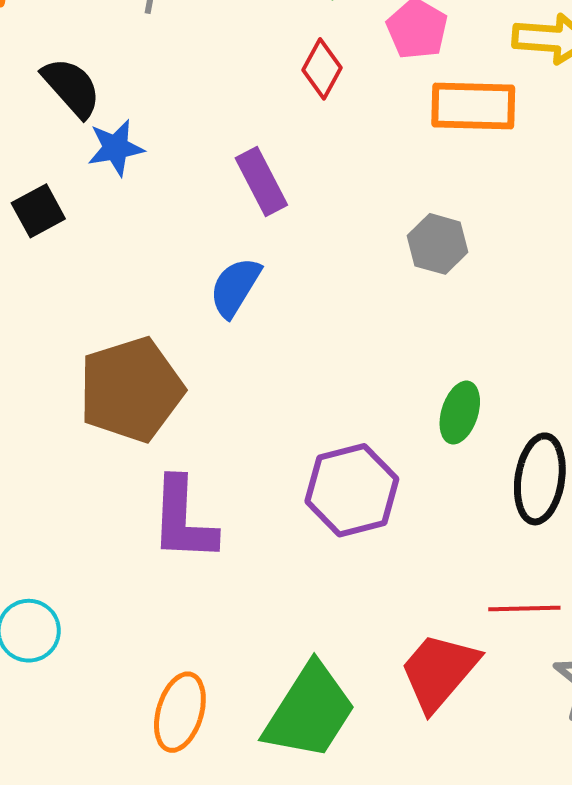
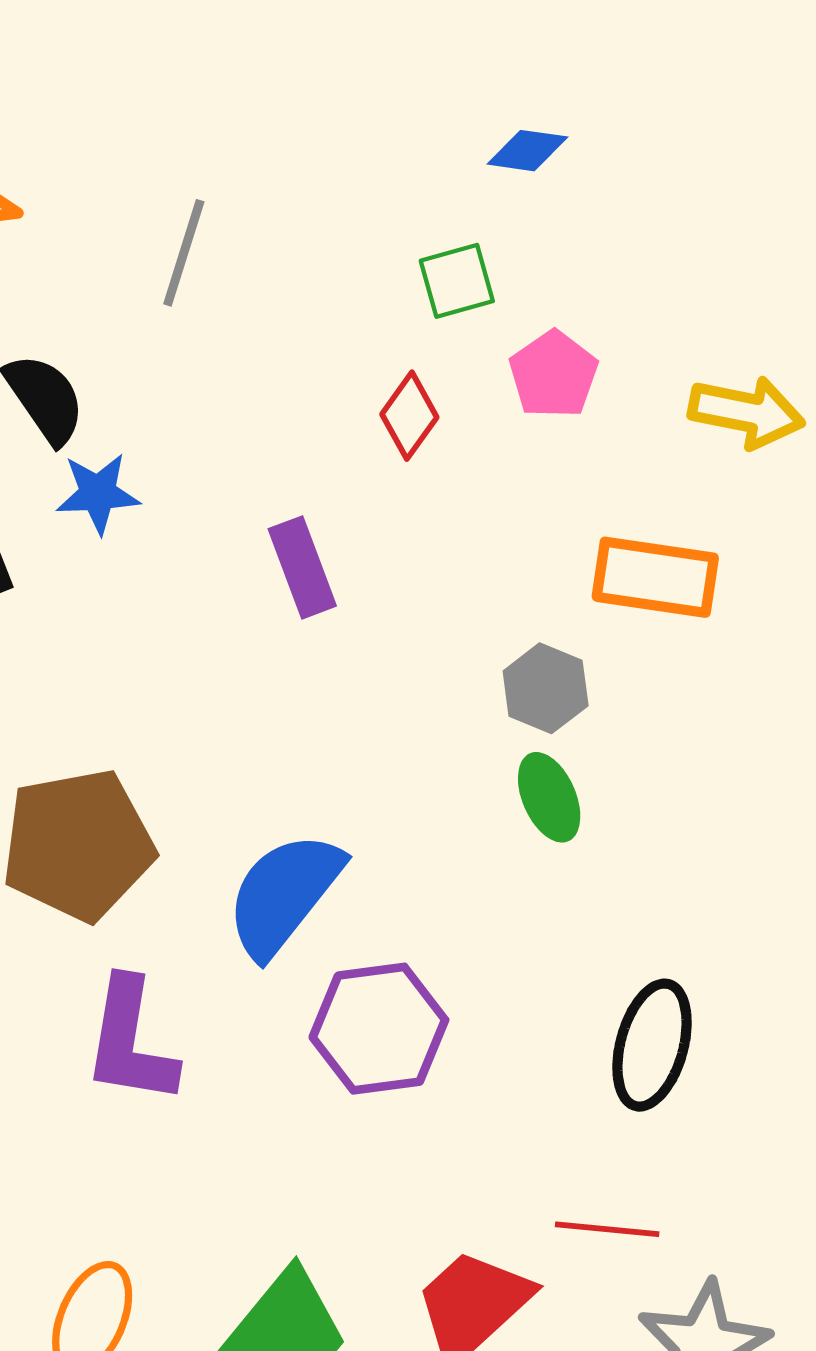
orange rectangle: (473, 106) -> (655, 577), moved
blue semicircle: (235, 287) -> (284, 894), moved, size x1.5
green ellipse: (460, 413) -> (549, 797), moved, turned -48

